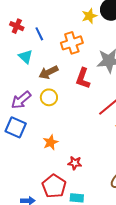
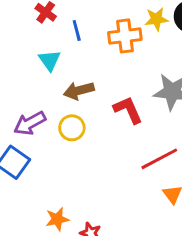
orange cross: (72, 43) -> (125, 36), moved
red L-shape: (83, 78) -> (128, 110), turned 125
orange star: (51, 142) -> (57, 219), moved

